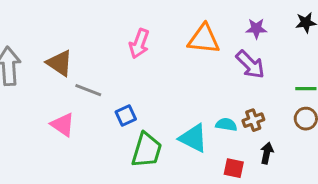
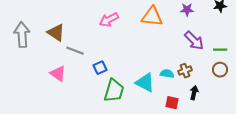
pink arrow: (139, 44) -> (109, 20), turned 42
purple arrow: (250, 65) -> (194, 41), moved

